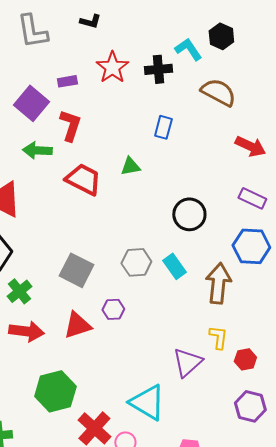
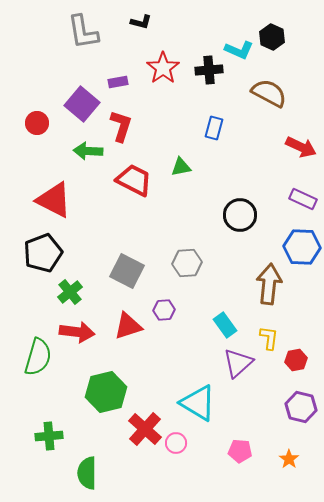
cyan L-shape: (188, 49) -> (239, 50), turned 148
cyan rectangle: (174, 266) -> (225, 325), moved

